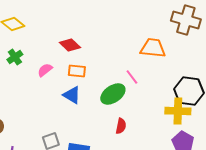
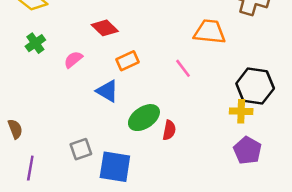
orange rectangle: (77, 71) -> (128, 61), moved, turned -30
green ellipse: (113, 94) -> (144, 118), moved
yellow cross: (178, 111) -> (241, 111), size x0.7

